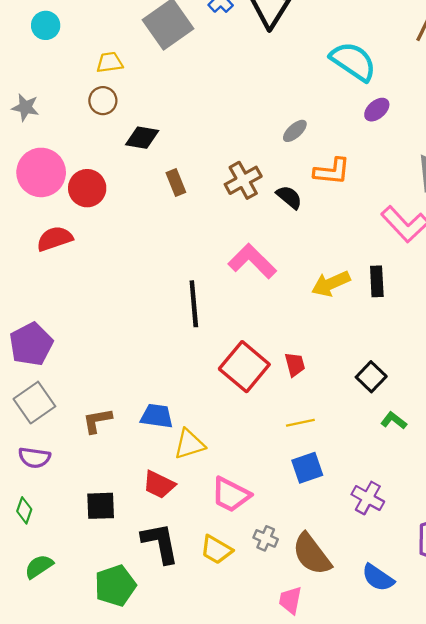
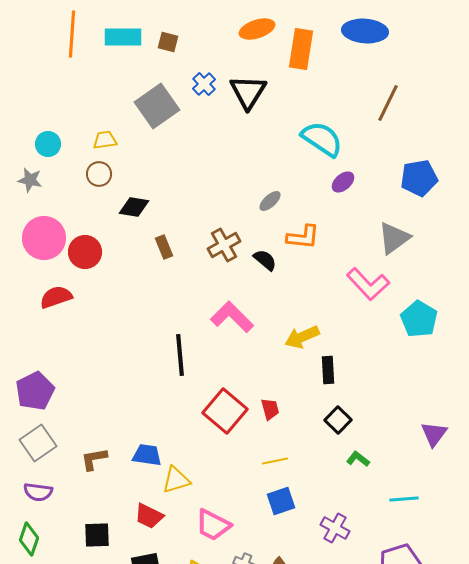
cyan circle: (46, 25) -> (48, 144), moved
black rectangle: (377, 281) -> (328, 370), moved
green diamond: (24, 510) -> (29, 539), size x1.4

